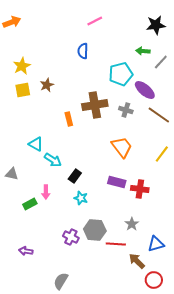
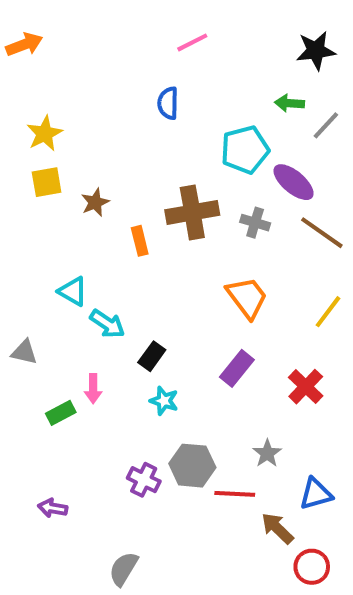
brown star: (47, 85) -> (95, 202), moved
purple rectangle: (117, 182) -> (237, 368), turned -66
red cross: (140, 189) -> (306, 387), moved, turned 36

